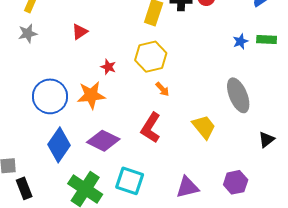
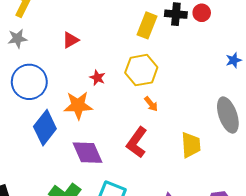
blue circle: (50, 96) -> (29, 82), moved
yellow trapezoid: (204, 127) -> (191, 145), turned 32
purple diamond: (103, 141) -> (87, 153), turned 36
blue diamond: (59, 145) -> (45, 128), moved

